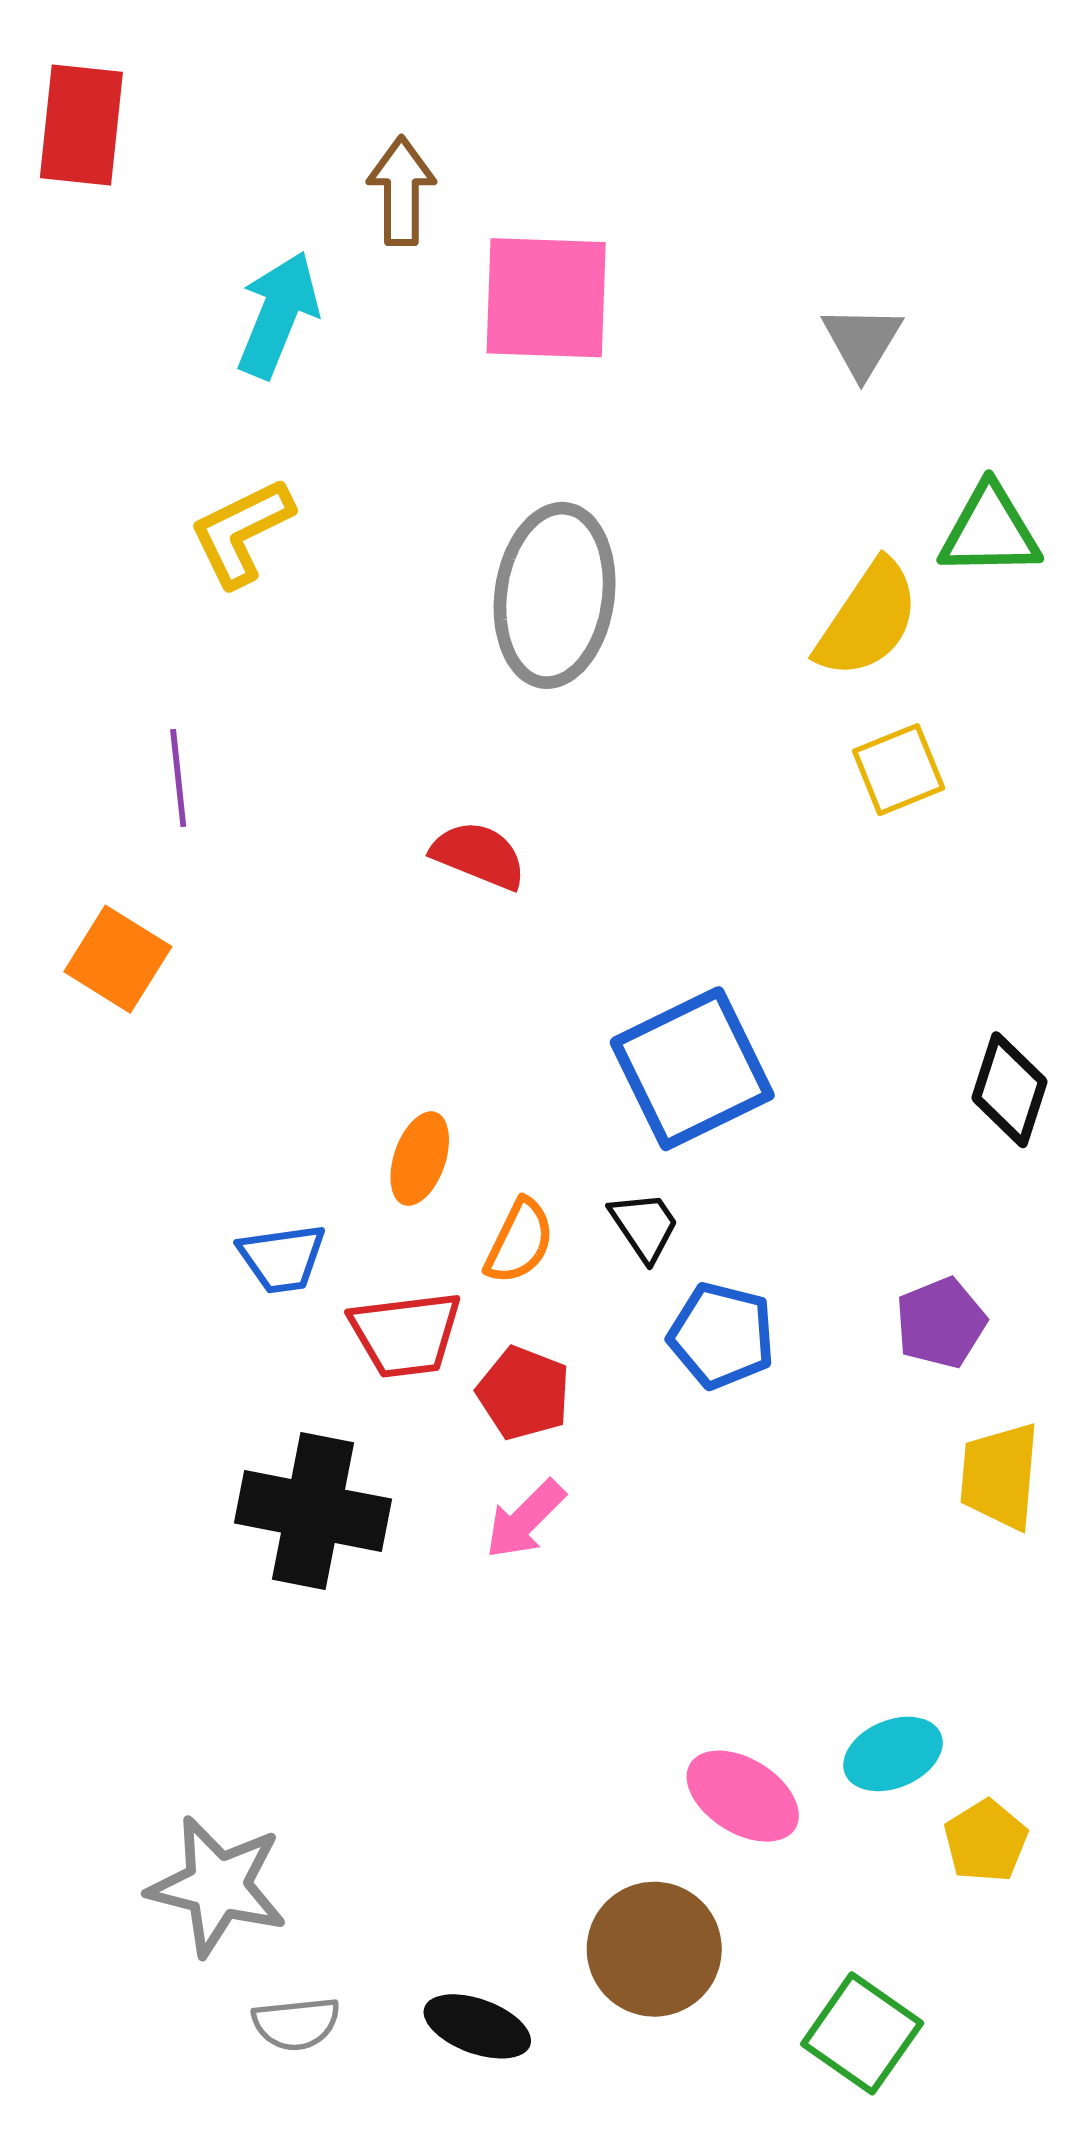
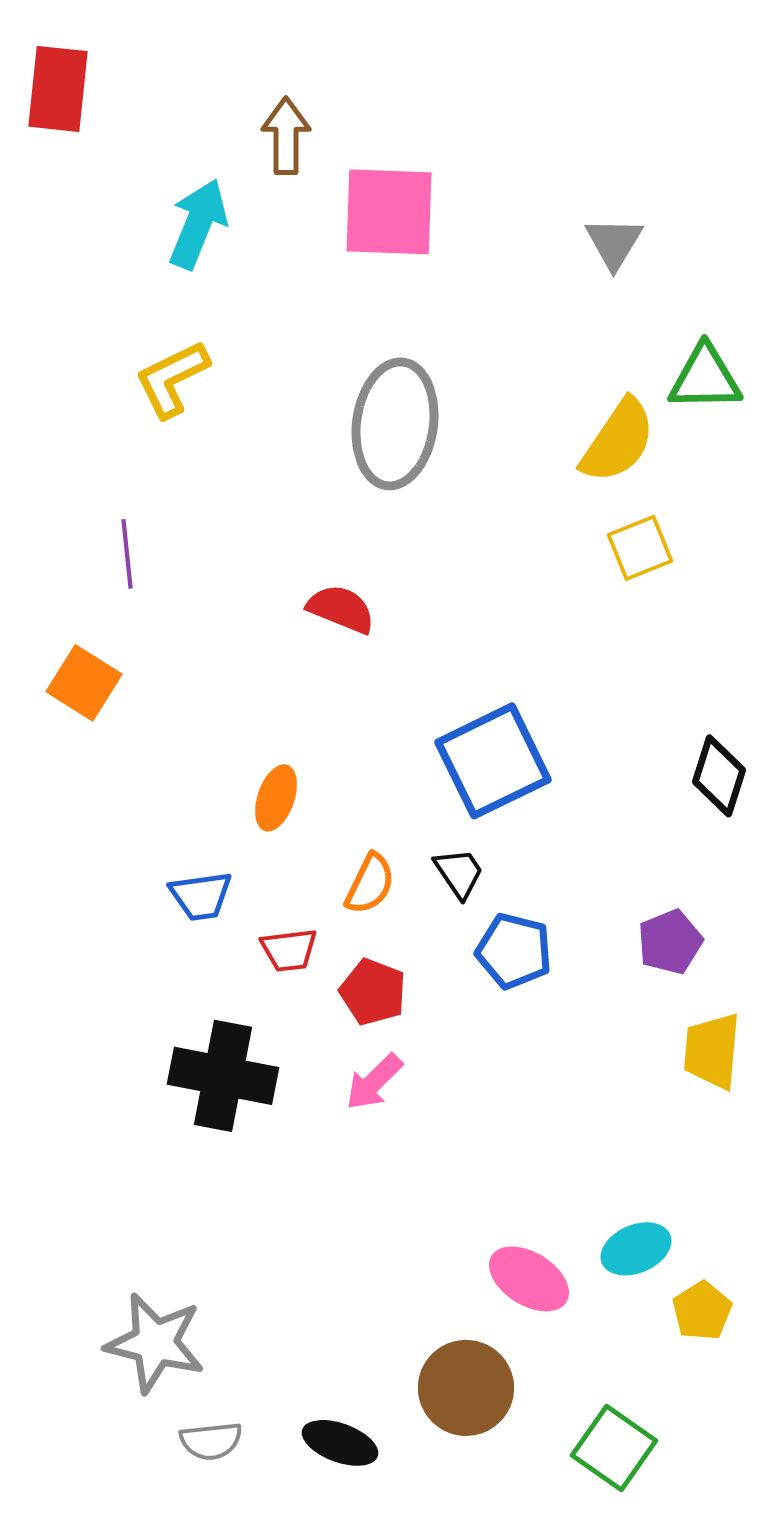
orange ellipse: (420, 1159) -> (276, 798), moved
red trapezoid: (406, 1334) -> (289, 950), size x0.7

